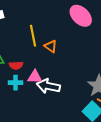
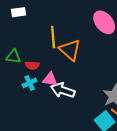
orange triangle: (51, 46) -> (70, 50), size x1.6
cyan cross: (15, 83) -> (30, 83), turned -32

